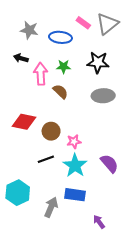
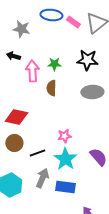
blue ellipse: (60, 37) -> (51, 15), moved
brown semicircle: (60, 92) -> (51, 88), turned -133
brown circle: (51, 131) -> (14, 143), moved
gray arrow: (51, 207) -> (42, 178), moved

